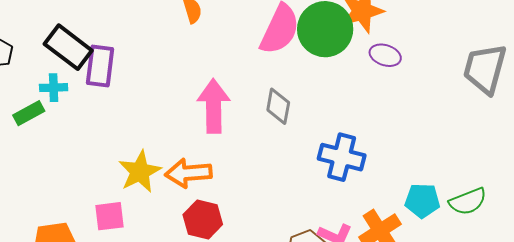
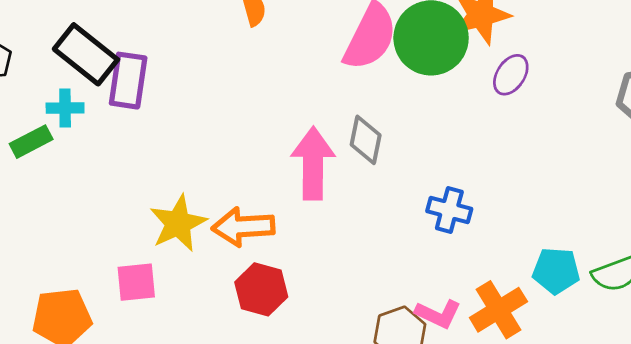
purple ellipse: (385, 55) -> (511, 75), turned -76
pink arrow: (214, 106) -> (313, 163), moved
blue cross: (342, 157) -> (449, 210), size x0.7

